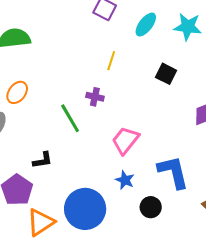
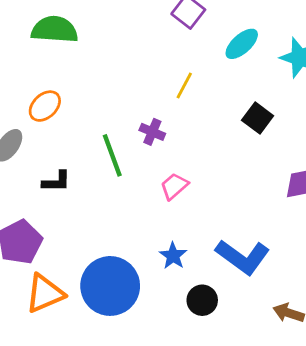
pink trapezoid: (125, 140) -> (174, 186), moved, size x0.7
black L-shape: (43, 160) -> (56, 181), moved
blue L-shape: (173, 172) -> (243, 257), turned 129

